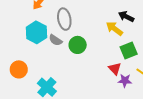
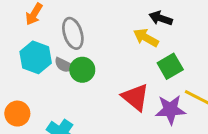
green circle: (78, 45) -> (82, 70), moved
red triangle: (115, 69) -> (135, 97), moved, size x1.5
purple star: (125, 81) -> (170, 110), size x1.5

